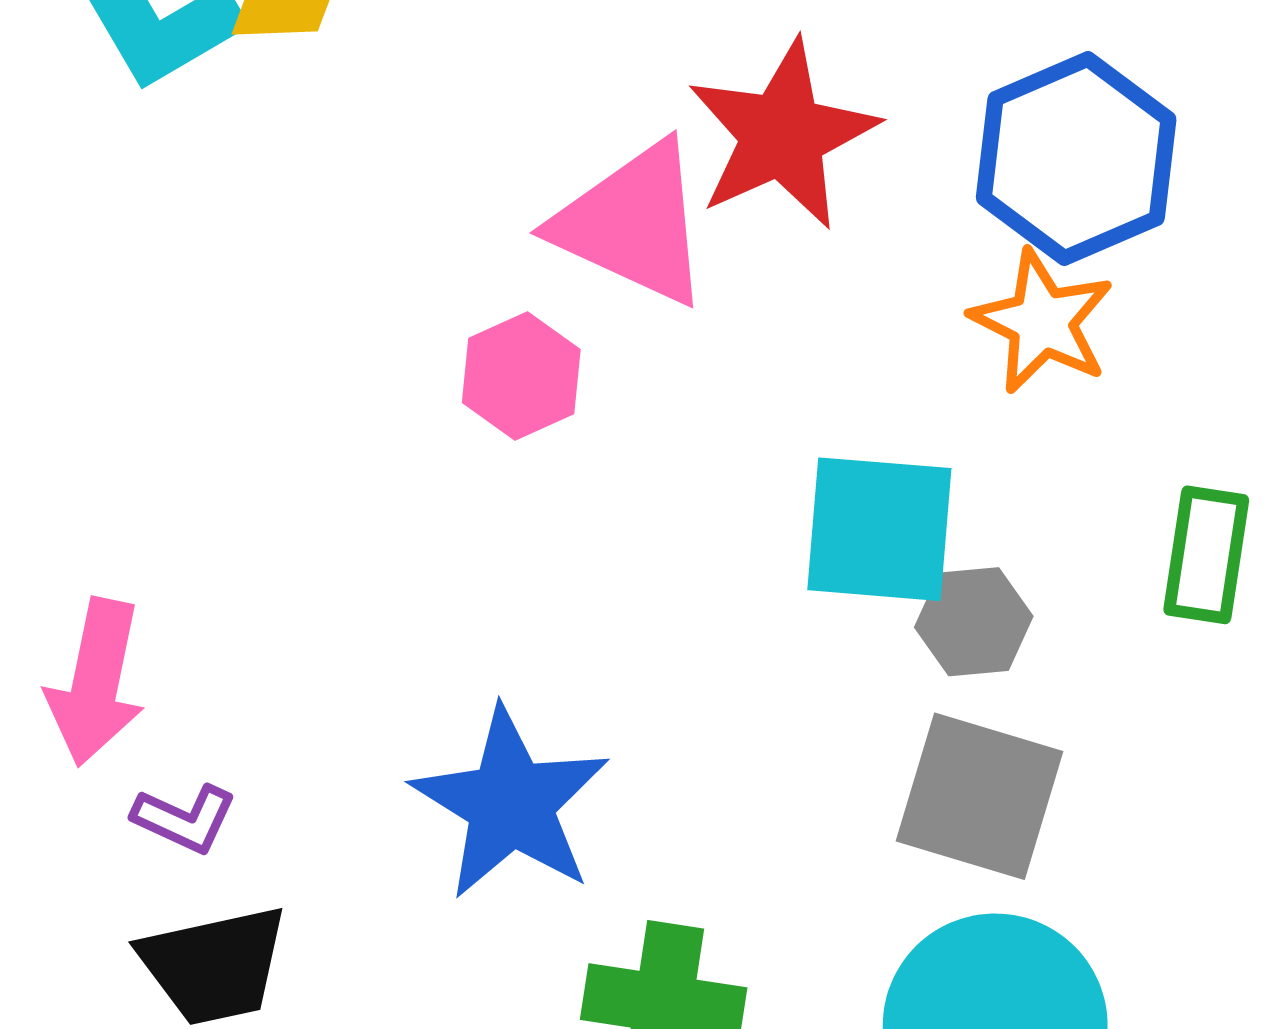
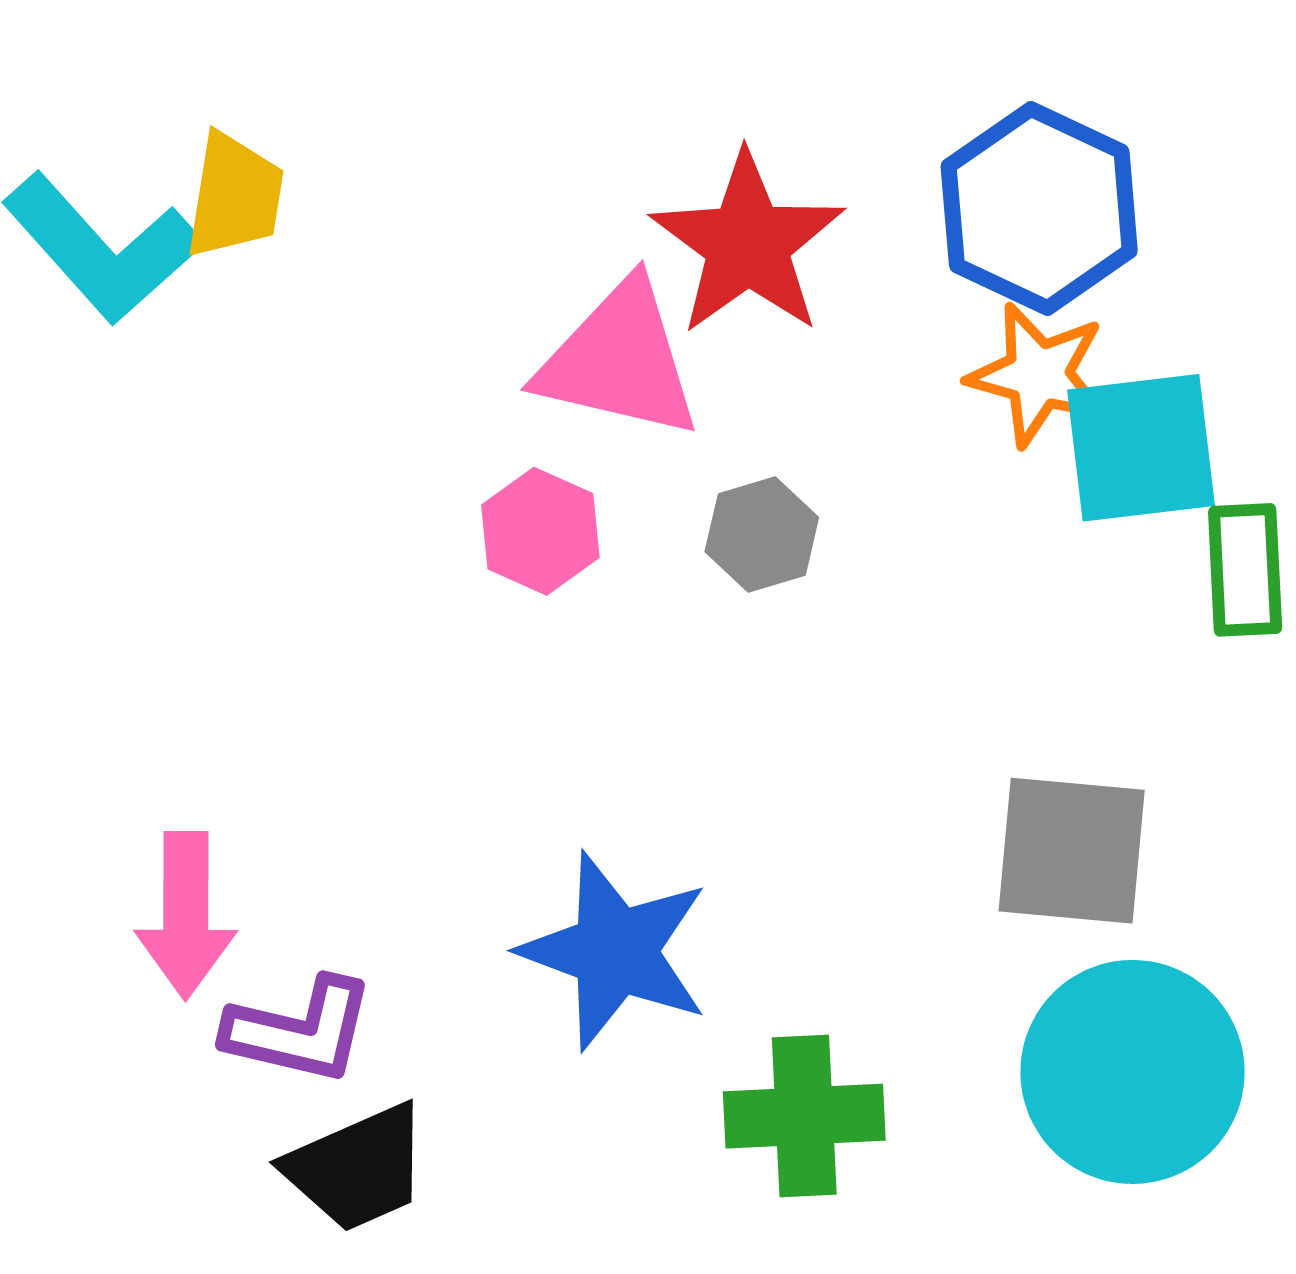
cyan square: (879, 529) -> (1141, 448), moved
gray hexagon: (974, 622) -> (762, 534), moved
purple L-shape: (185, 819) -> (299, 1031), size x1.5

